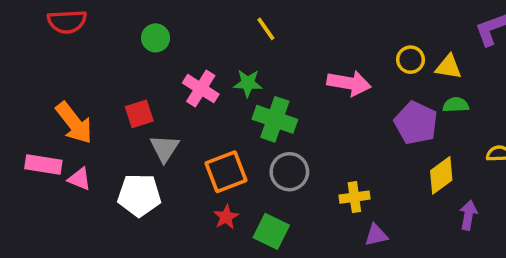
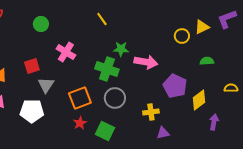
yellow triangle: (448, 67) -> (202, 27), moved, turned -35
green star: (248, 83) -> (121, 49), moved
pink arrow: (349, 83) -> (146, 62), moved
purple pentagon: (416, 123) -> (175, 86), moved

